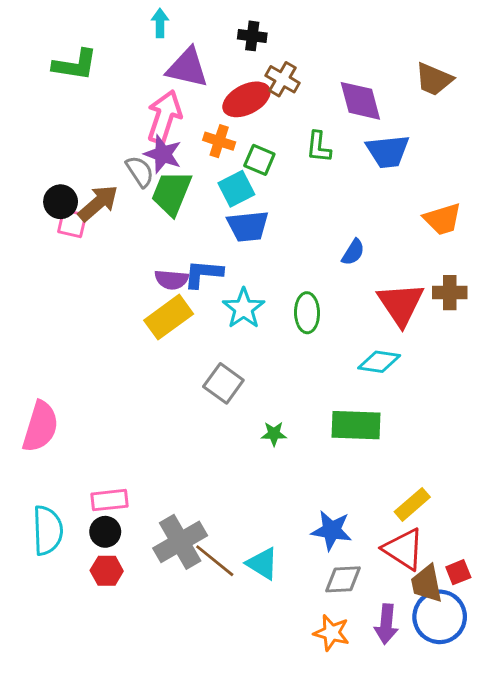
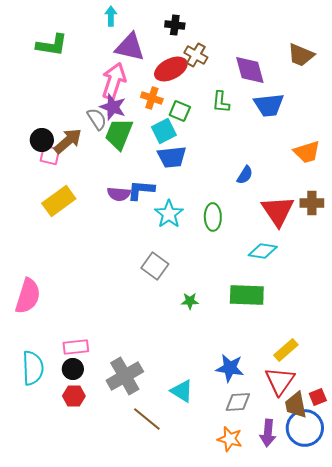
yellow rectangle: (169, 317) -> (59, 201), moved
red triangle: (404, 549) -> (280, 381), turned 32
brown line: (215, 561) -> (147, 419), moved

